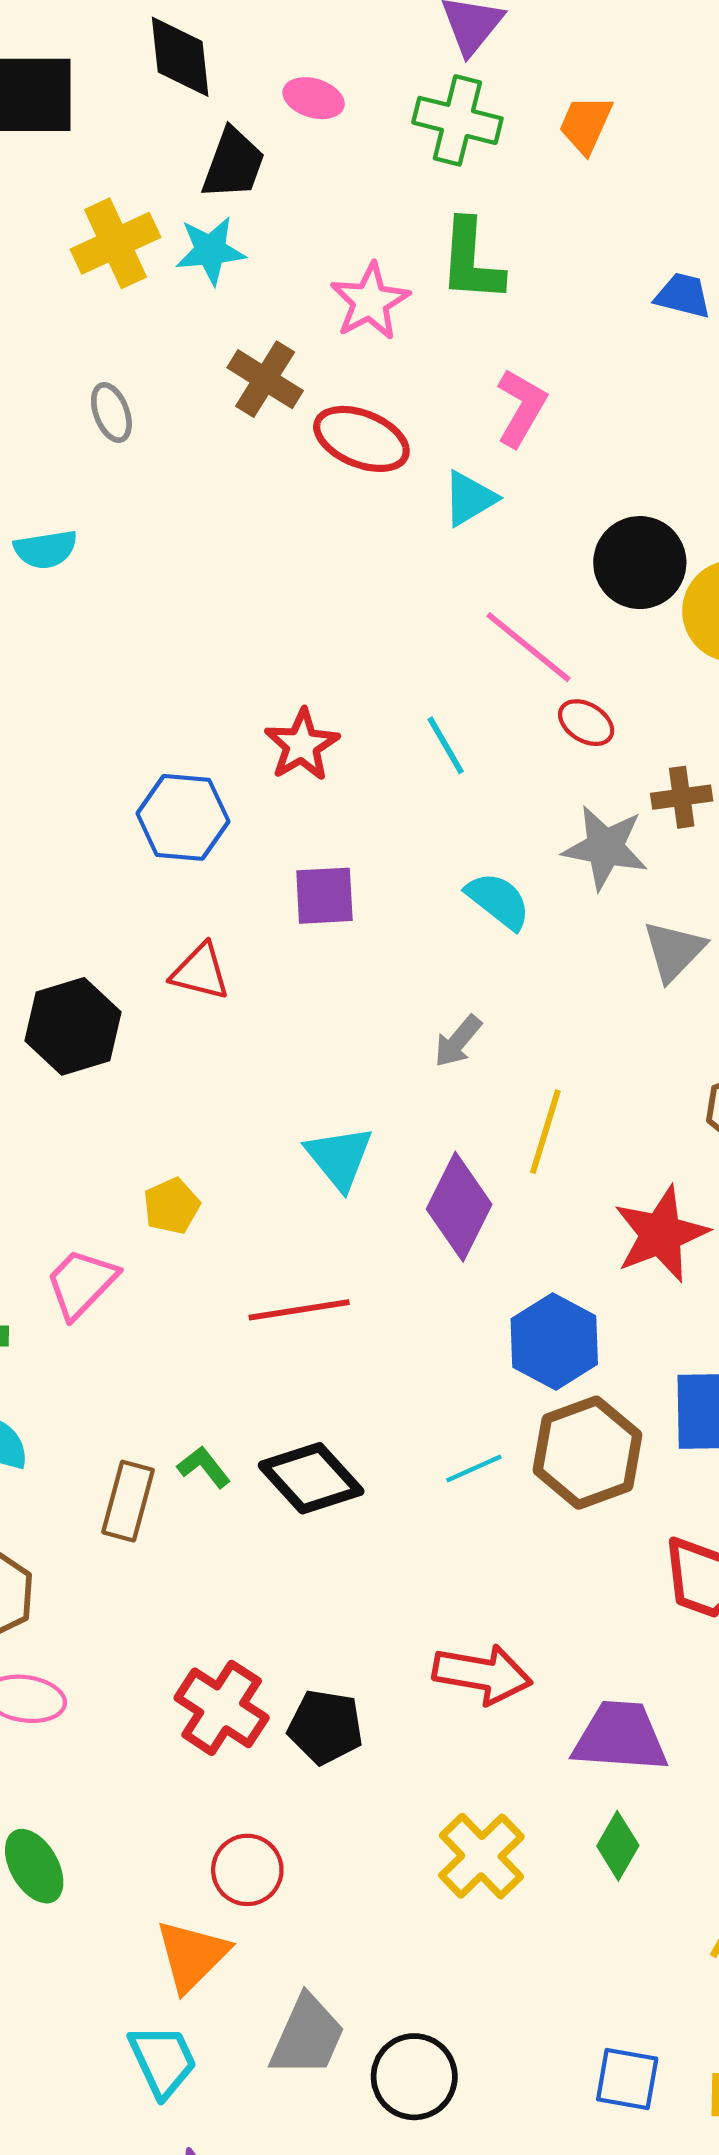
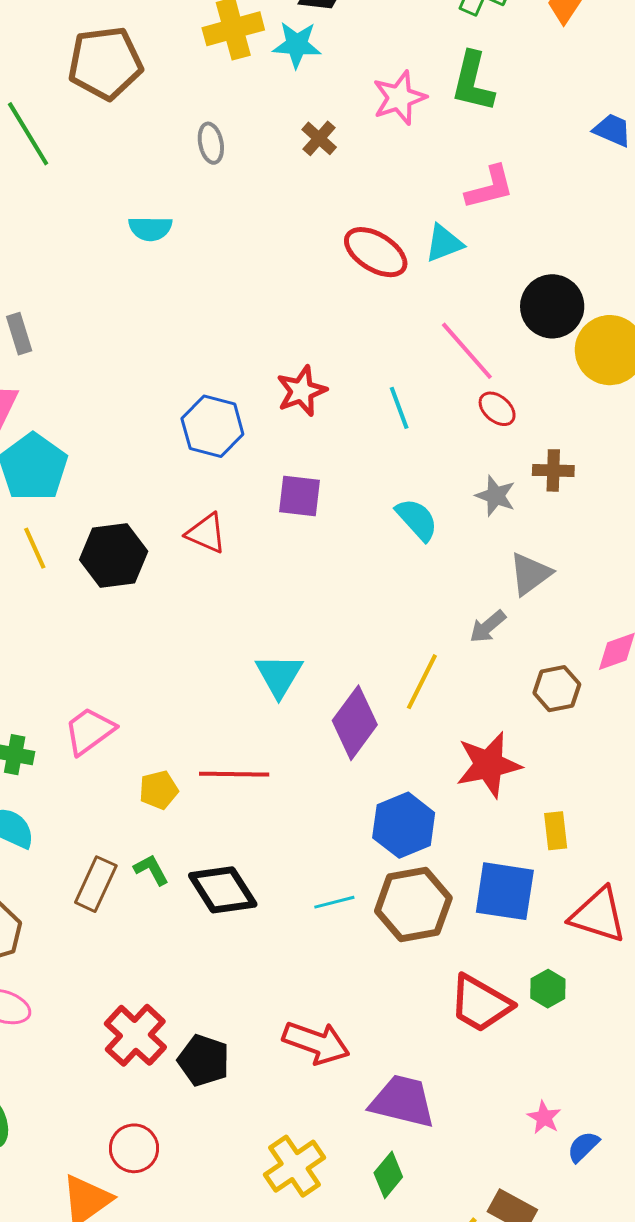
brown cross: (265, 379) -> (319, 138), size x0.7
pink L-shape: (521, 408) -> (490, 187), turned 36
red ellipse: (361, 439) -> (376, 252), moved
gray star: (605, 848) -> (496, 496), size x0.7
gray arrow: (458, 1041) -> (488, 627), moved
yellow pentagon: (172, 1206) -> (159, 790), moved

